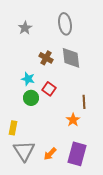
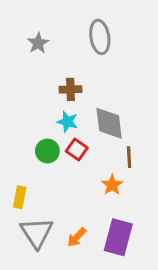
brown cross: (46, 58) -> (71, 89), turned -32
gray diamond: (71, 58) -> (109, 123), moved
cyan star: (28, 79) -> (67, 122), moved
red square: (49, 89) -> (77, 149), moved

